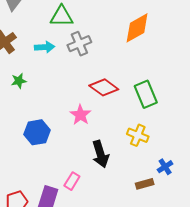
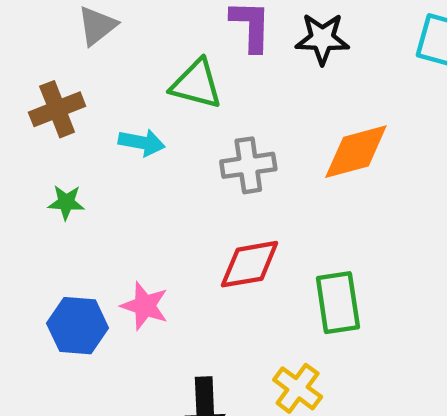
gray cross: (79, 44) -> (248, 165), moved
red diamond: (104, 87) -> (250, 264), turned -60
pink star: (80, 115) -> (145, 306), moved, turned -30

